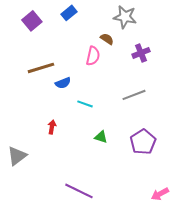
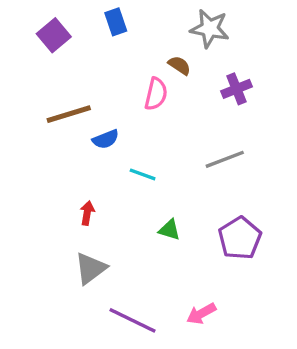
blue rectangle: (69, 13) -> (116, 22), turned -70
gray triangle: (17, 156) -> (91, 268), moved
pink arrow: (160, 194) -> (201, 314), moved

